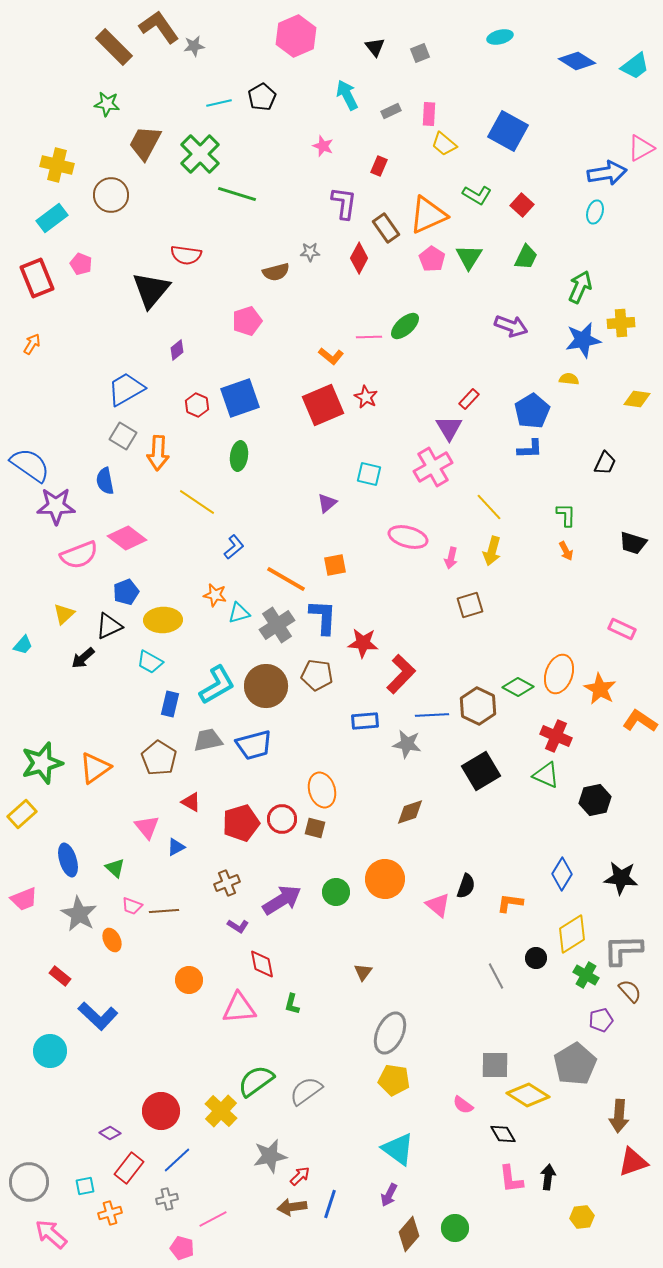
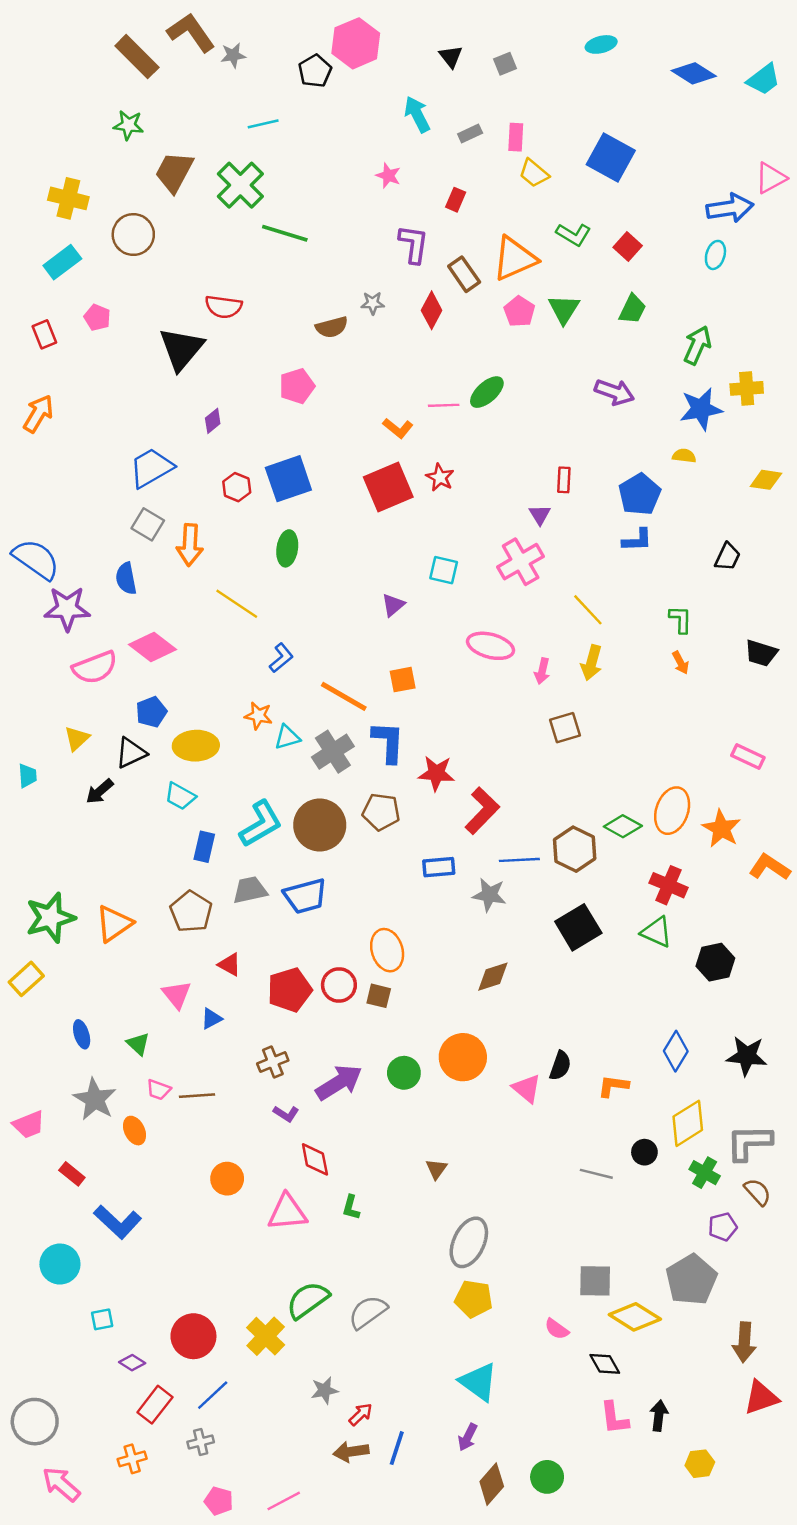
black pentagon: (262, 97) -> (315, 71), moved
red rectangle: (37, 278) -> (44, 334), size x0.6
orange arrow: (32, 344) -> (38, 414), size x1.5
red rectangle: (469, 399) -> (564, 480), turned -40
purple triangle: (449, 428) -> (540, 515), size x0.7
cyan trapezoid: (23, 645) -> (27, 776), turned -45
blue ellipse: (68, 860) -> (82, 1034), size x0.7
pink trapezoid: (24, 899) -> (29, 1125), moved
gray line: (496, 976) -> (596, 1174), turned -48
gray star: (270, 1156) -> (325, 1390), size x0.7
cyan square: (85, 1186) -> (102, 1319), moved
pink line: (213, 1219) -> (284, 1501), moved

